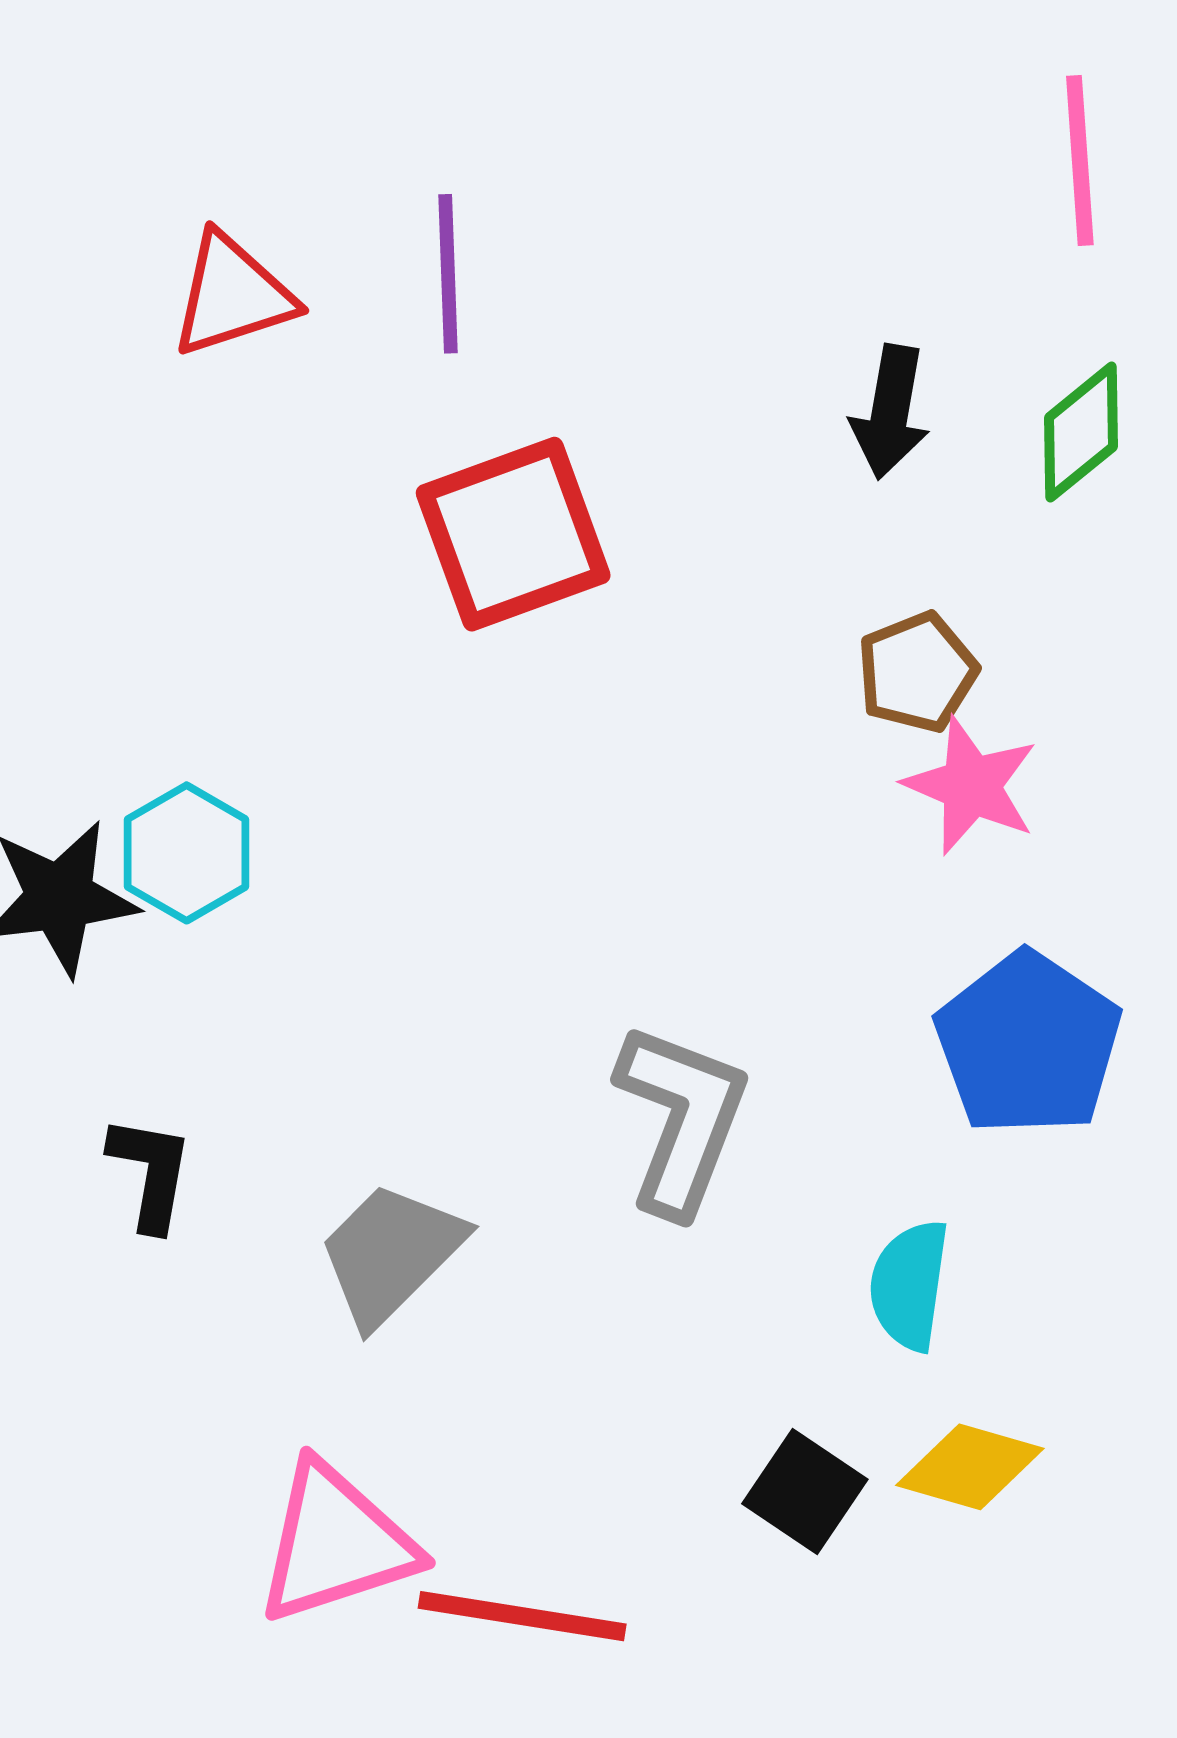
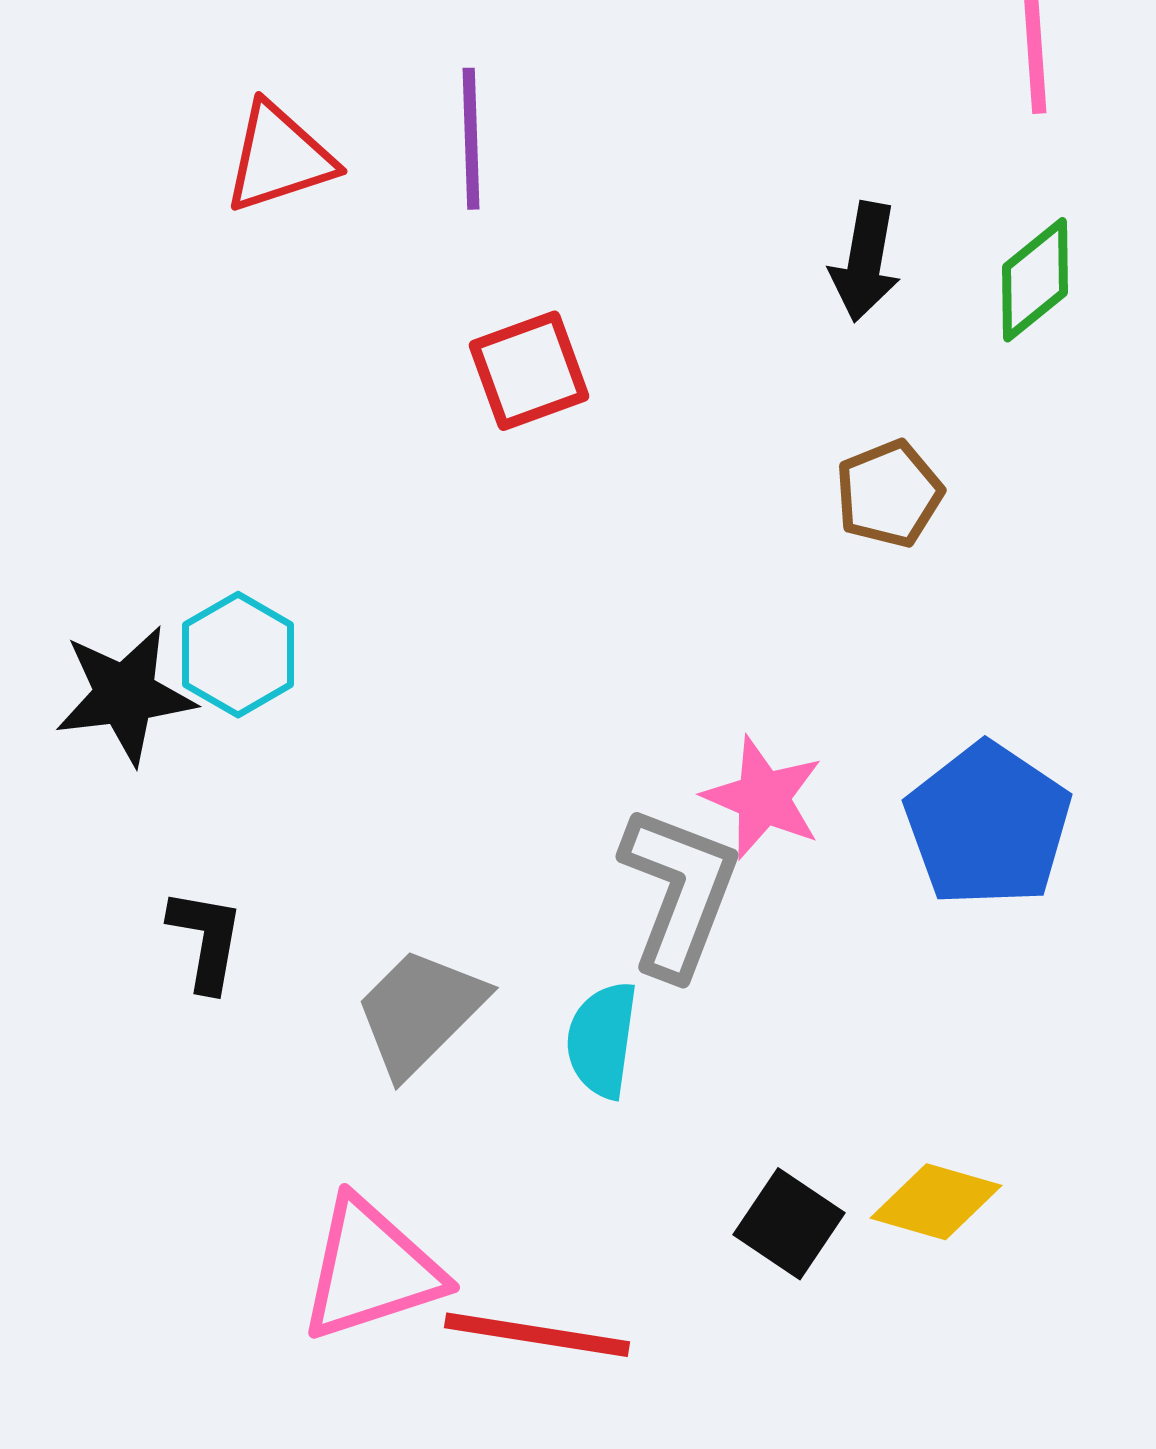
red square: (513, 534) -> (529, 371), size x0.7
pink star: (971, 786) -> (763, 798), moved
cyan semicircle: (909, 1285) -> (602, 1040), moved

